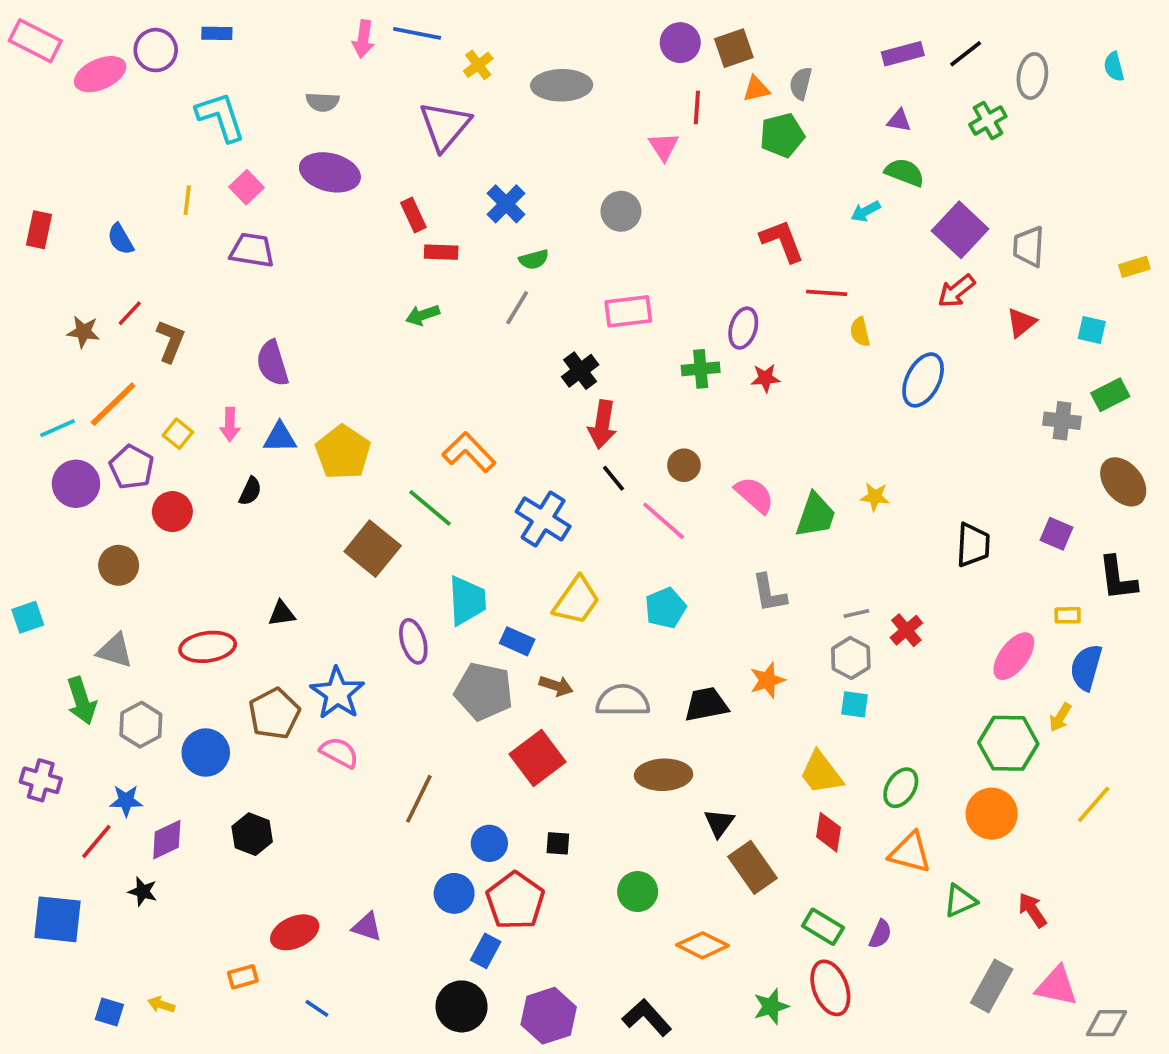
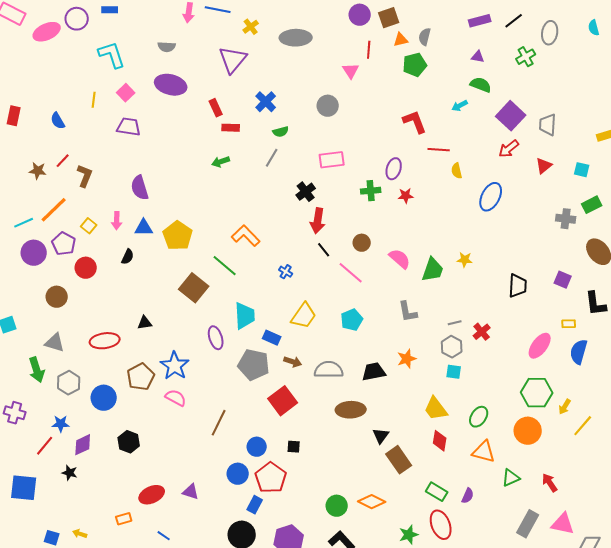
blue cross: (543, 519) -> (286, 272), size x0.5
yellow arrow: (1060, 717) -> (565, 407), moved
green circle: (638, 892) -> (337, 506), moved

